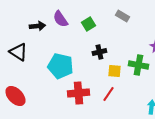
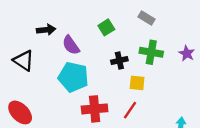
purple semicircle: (60, 19) -> (71, 45), moved
green cross: (138, 65) -> (151, 52), moved

